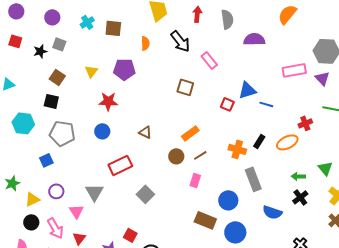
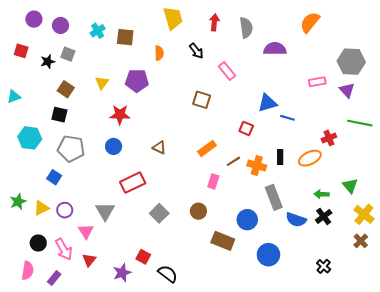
purple circle: (16, 11) -> (34, 19), moved
black arrow: (180, 41) -> (196, 51), size x0.7
pink rectangle: (294, 70) -> (317, 82), size x0.7
red square: (227, 104) -> (246, 128), moved
black rectangle: (259, 141) -> (280, 157), turned -32
brown line: (200, 155) -> (233, 161), moved
brown circle: (176, 156) -> (198, 211), moved
blue square: (46, 160) -> (54, 177), turned -32
pink rectangle: (195, 180) -> (213, 181), moved
yellow triangle: (32, 199) -> (41, 208), moved
blue semicircle: (272, 212) -> (296, 220), moved
blue circle: (235, 232) -> (268, 255), moved

